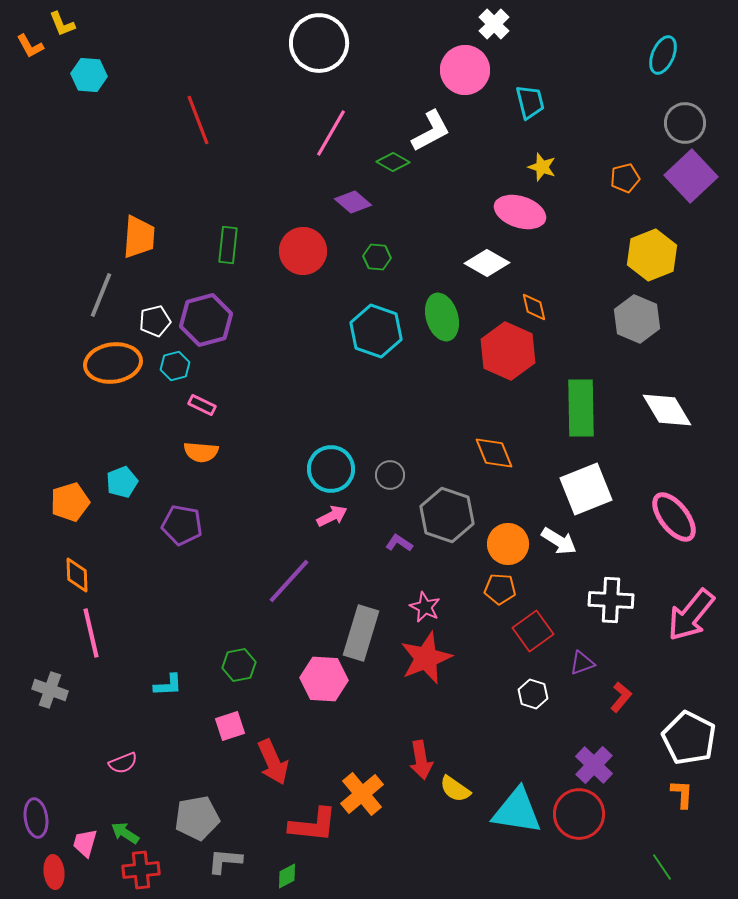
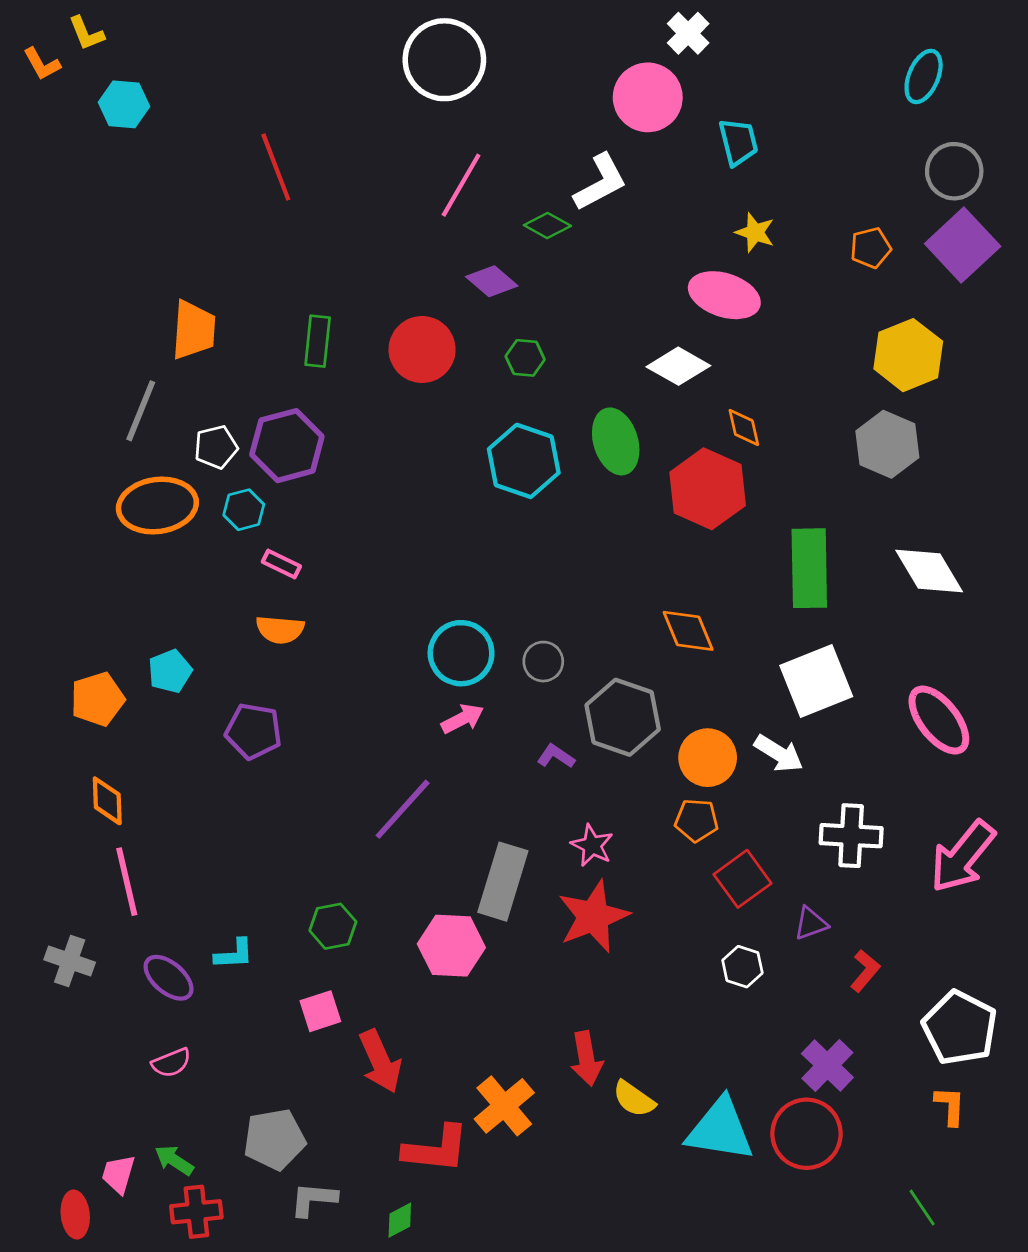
purple ellipse: (36, 818) -> (169, 978), moved, turned -42

